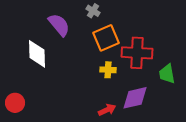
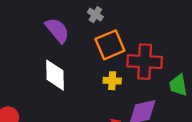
white diamond: (37, 54) -> (55, 75), moved

